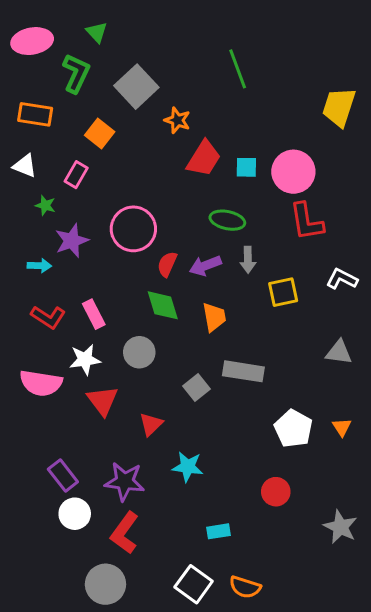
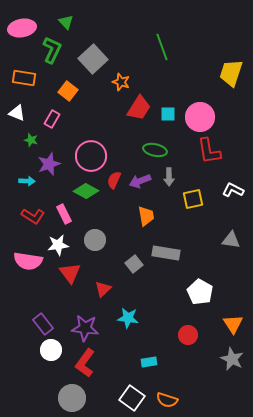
green diamond: (163, 305) -> (86, 191), moved, turned -45
orange triangle: (342, 427) -> (233, 324), moved, size x1.5

